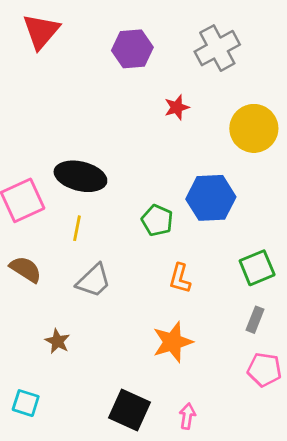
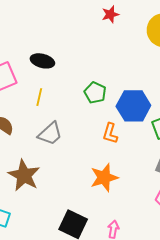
black ellipse: (80, 176) -> (42, 61), size x0.7
blue hexagon: (211, 198) -> (133, 106), moved
brown star: (57, 341) -> (24, 175), size x1.8

